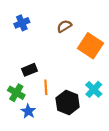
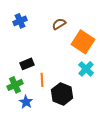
cyan cross: (94, 89) -> (86, 69), moved
green cross: (16, 93) -> (15, 85), turned 35

